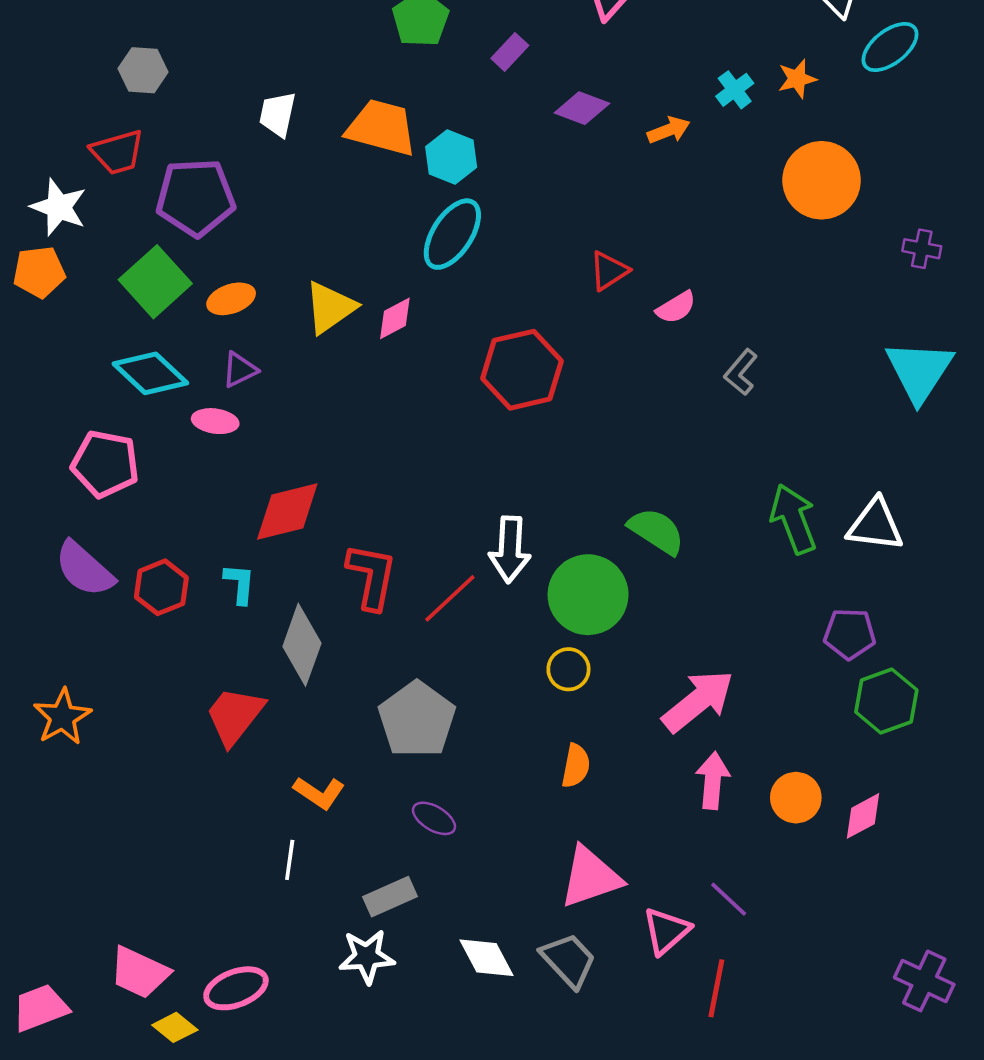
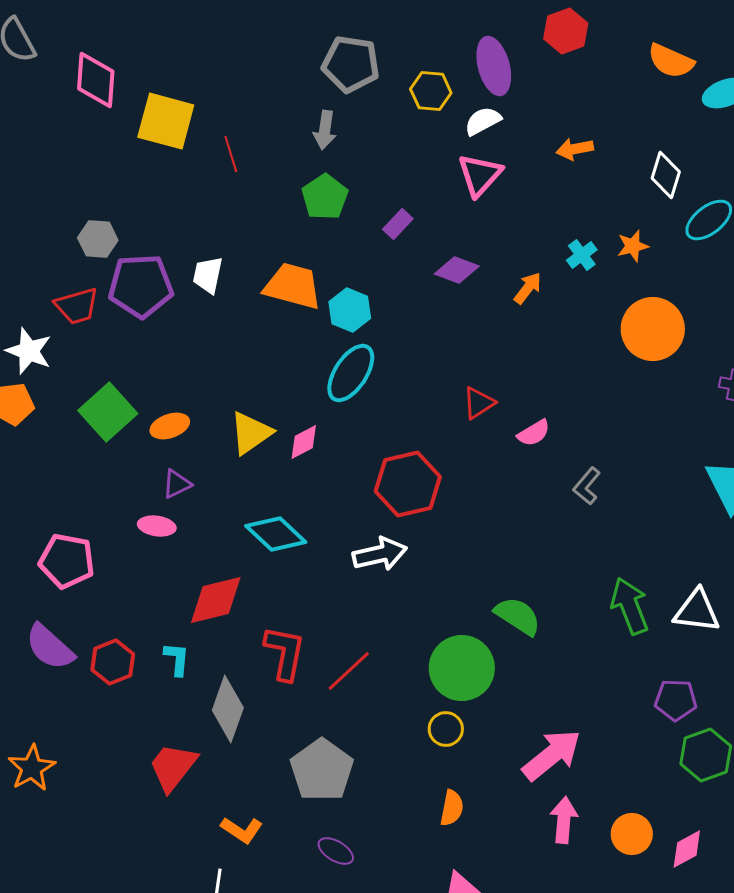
orange arrow: (669, 130) -> (528, 288), turned -32
purple pentagon: (196, 197) -> (141, 286), moved
cyan diamond: (150, 373) -> (276, 534), moved
white arrow: (510, 549) -> (380, 554), moved, turned -106

